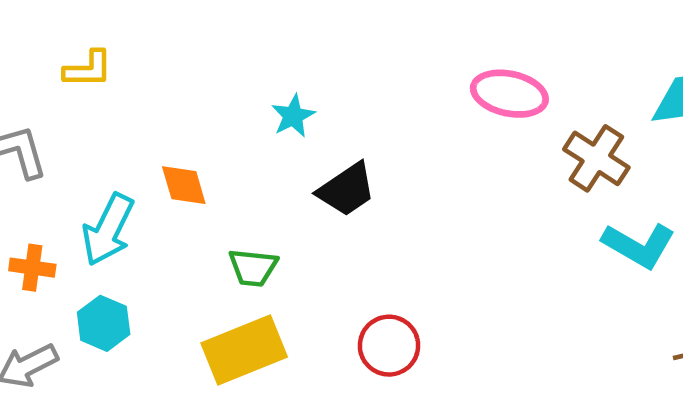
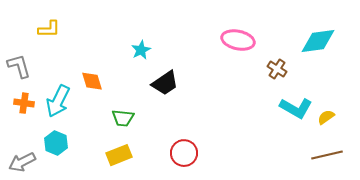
brown cross: (596, 158) -> (277, 69), size x0.7
orange cross: (32, 268) -> (24, 103), moved
yellow rectangle: (244, 350) -> (119, 155), size x0.7

